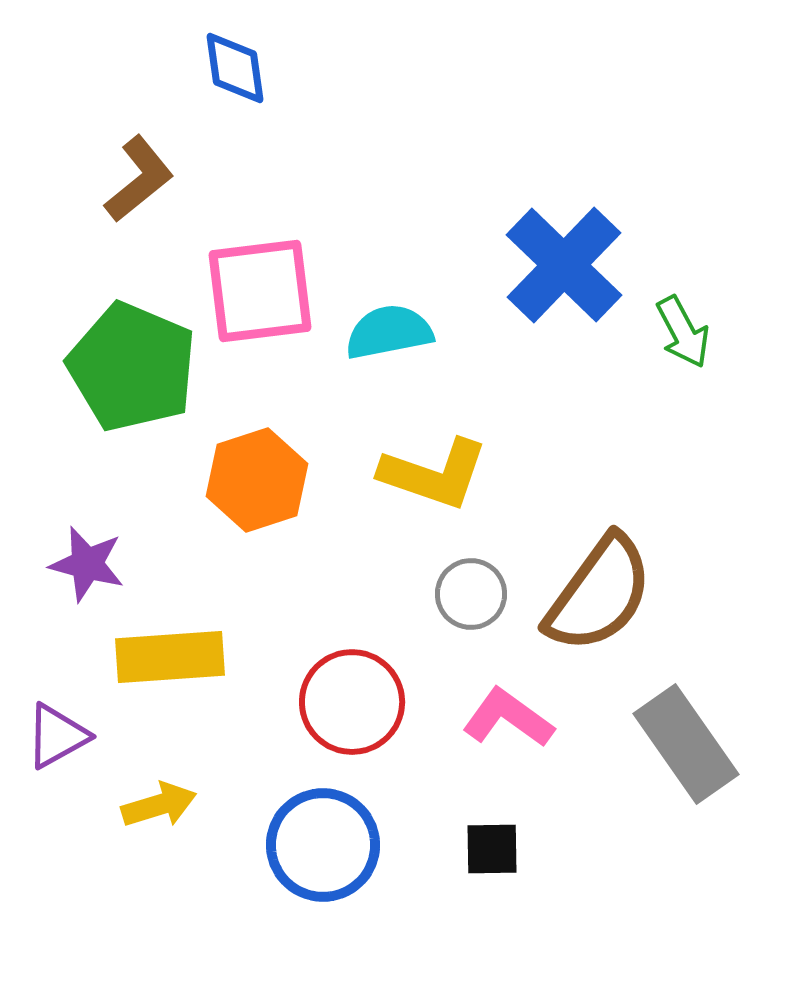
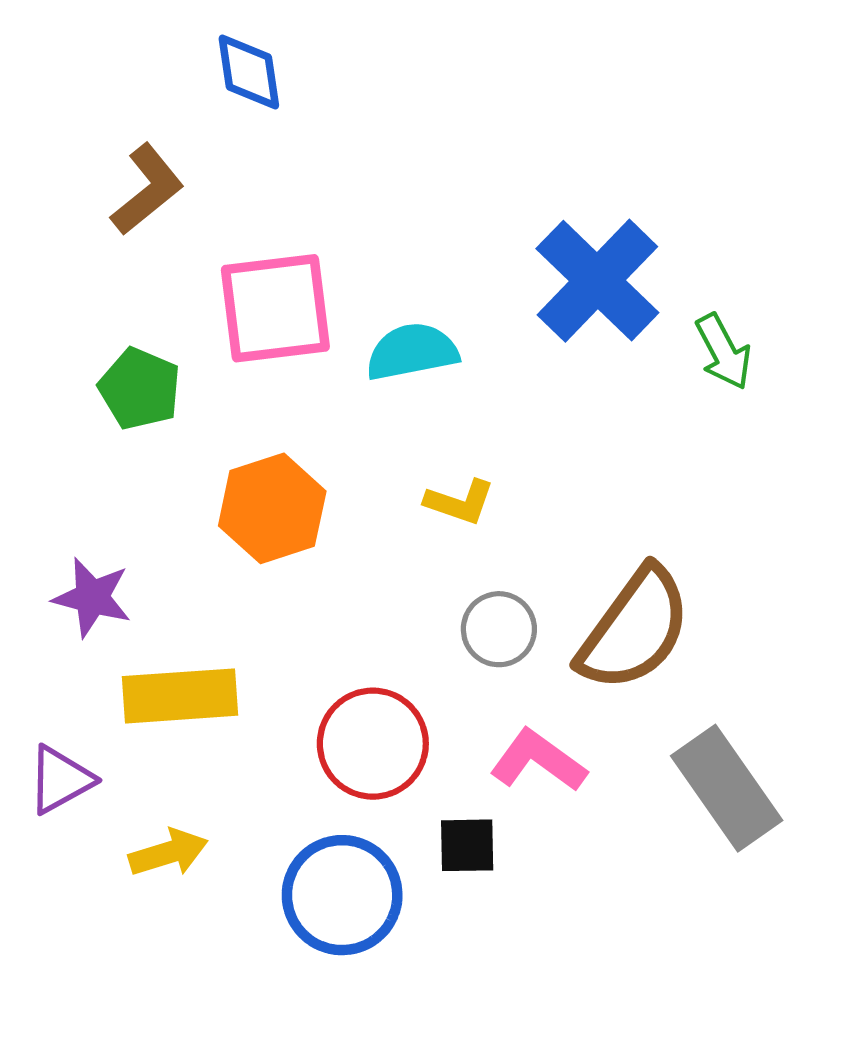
green pentagon: (132, 367) -> (140, 389), size x0.6
yellow L-shape: (434, 474) -> (460, 502), size x0.6
black square: (492, 849) -> (467, 845), moved

